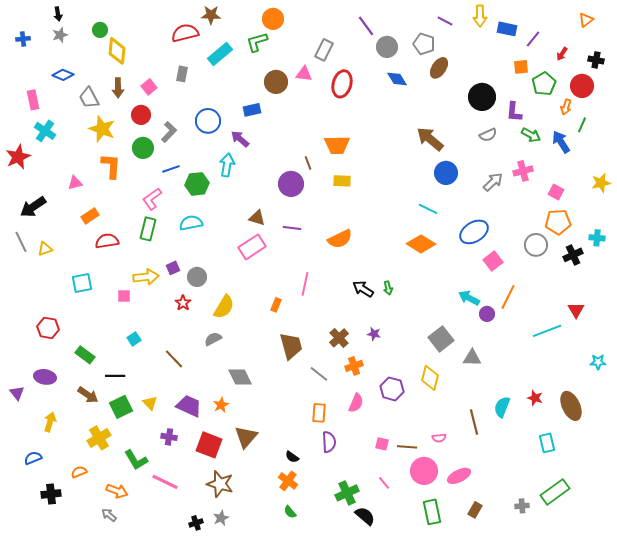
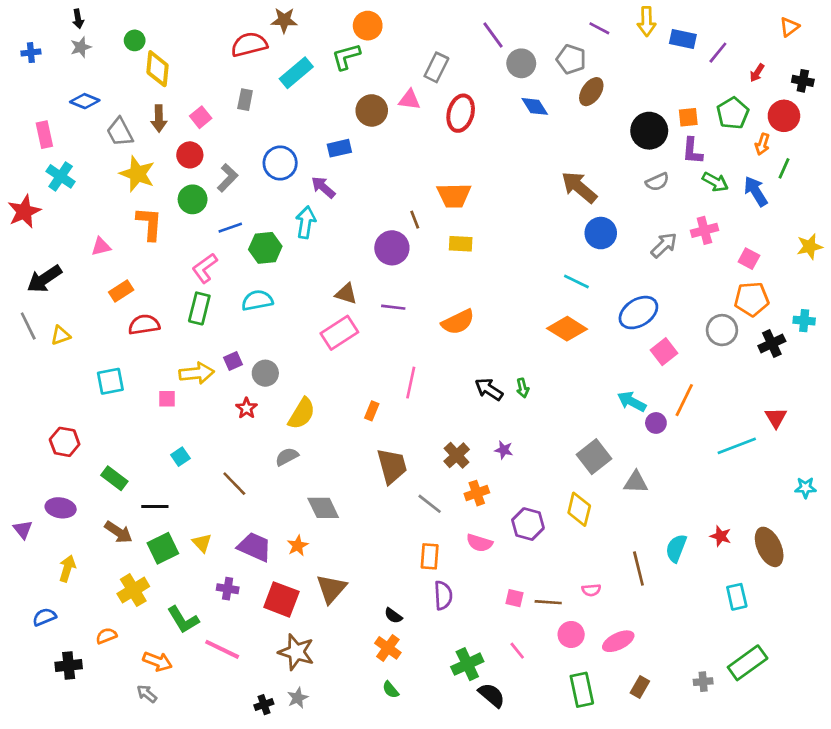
orange square: (521, 67) -> (688, 117), moved
pink semicircle: (356, 403) -> (479, 543), turned 84
pink circle: (424, 471) -> (571, 634), size x0.7

